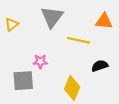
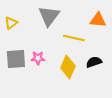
gray square: (23, 81) -> (16, 59), moved
yellow diamond: (72, 88) -> (68, 67), moved

